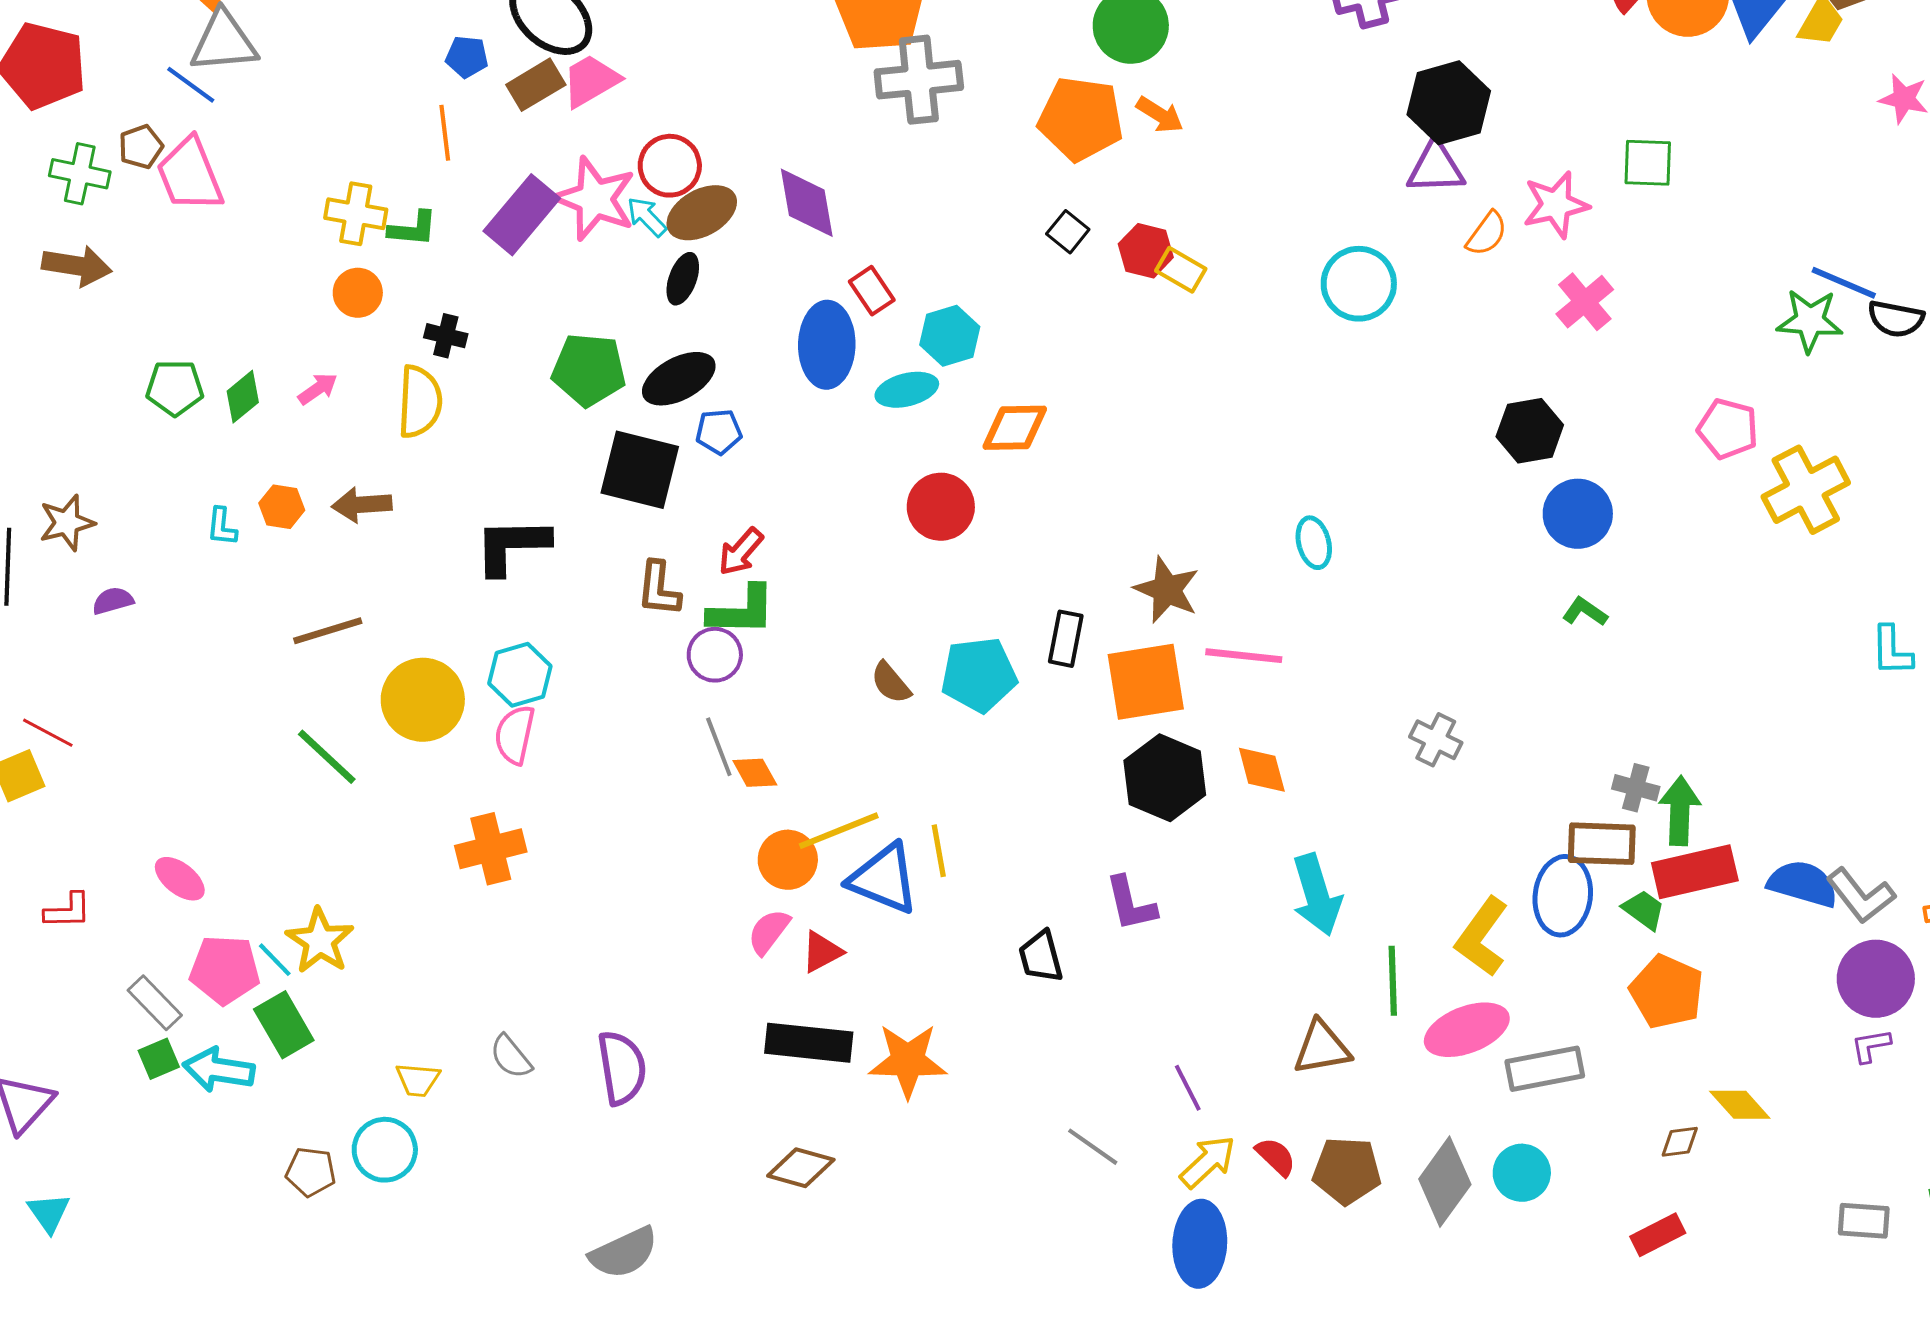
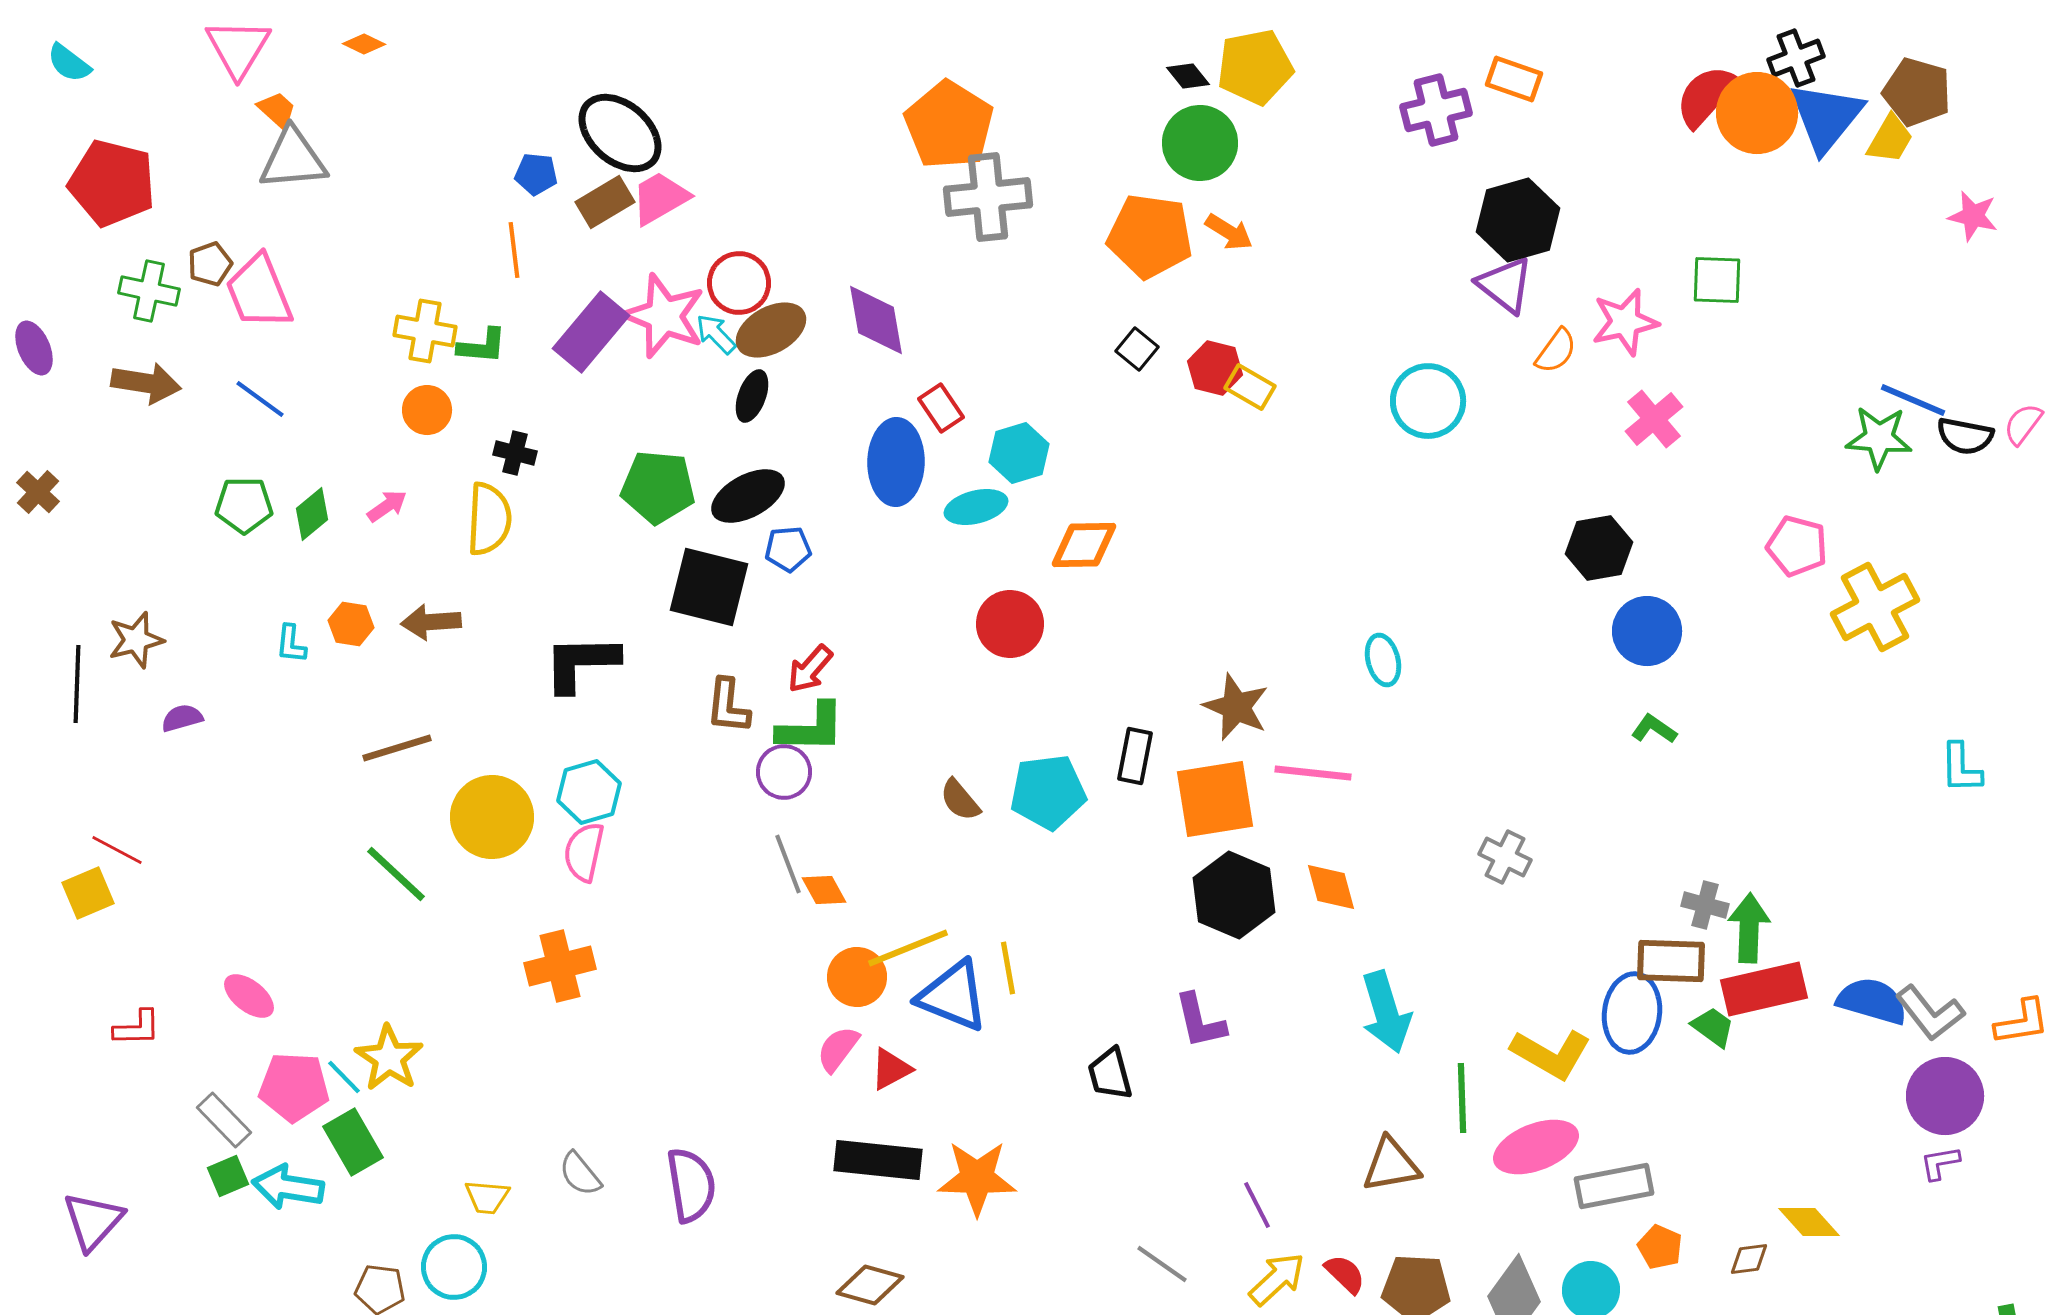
blue line: (191, 85) -> (260, 399), moved
purple triangle: (1436, 168) -> (1505, 285), turned 40
yellow L-shape: (1482, 937) -> (1551, 1054), turned -96
orange pentagon: (1667, 992) -> (1660, 1247), moved, size x0.6

